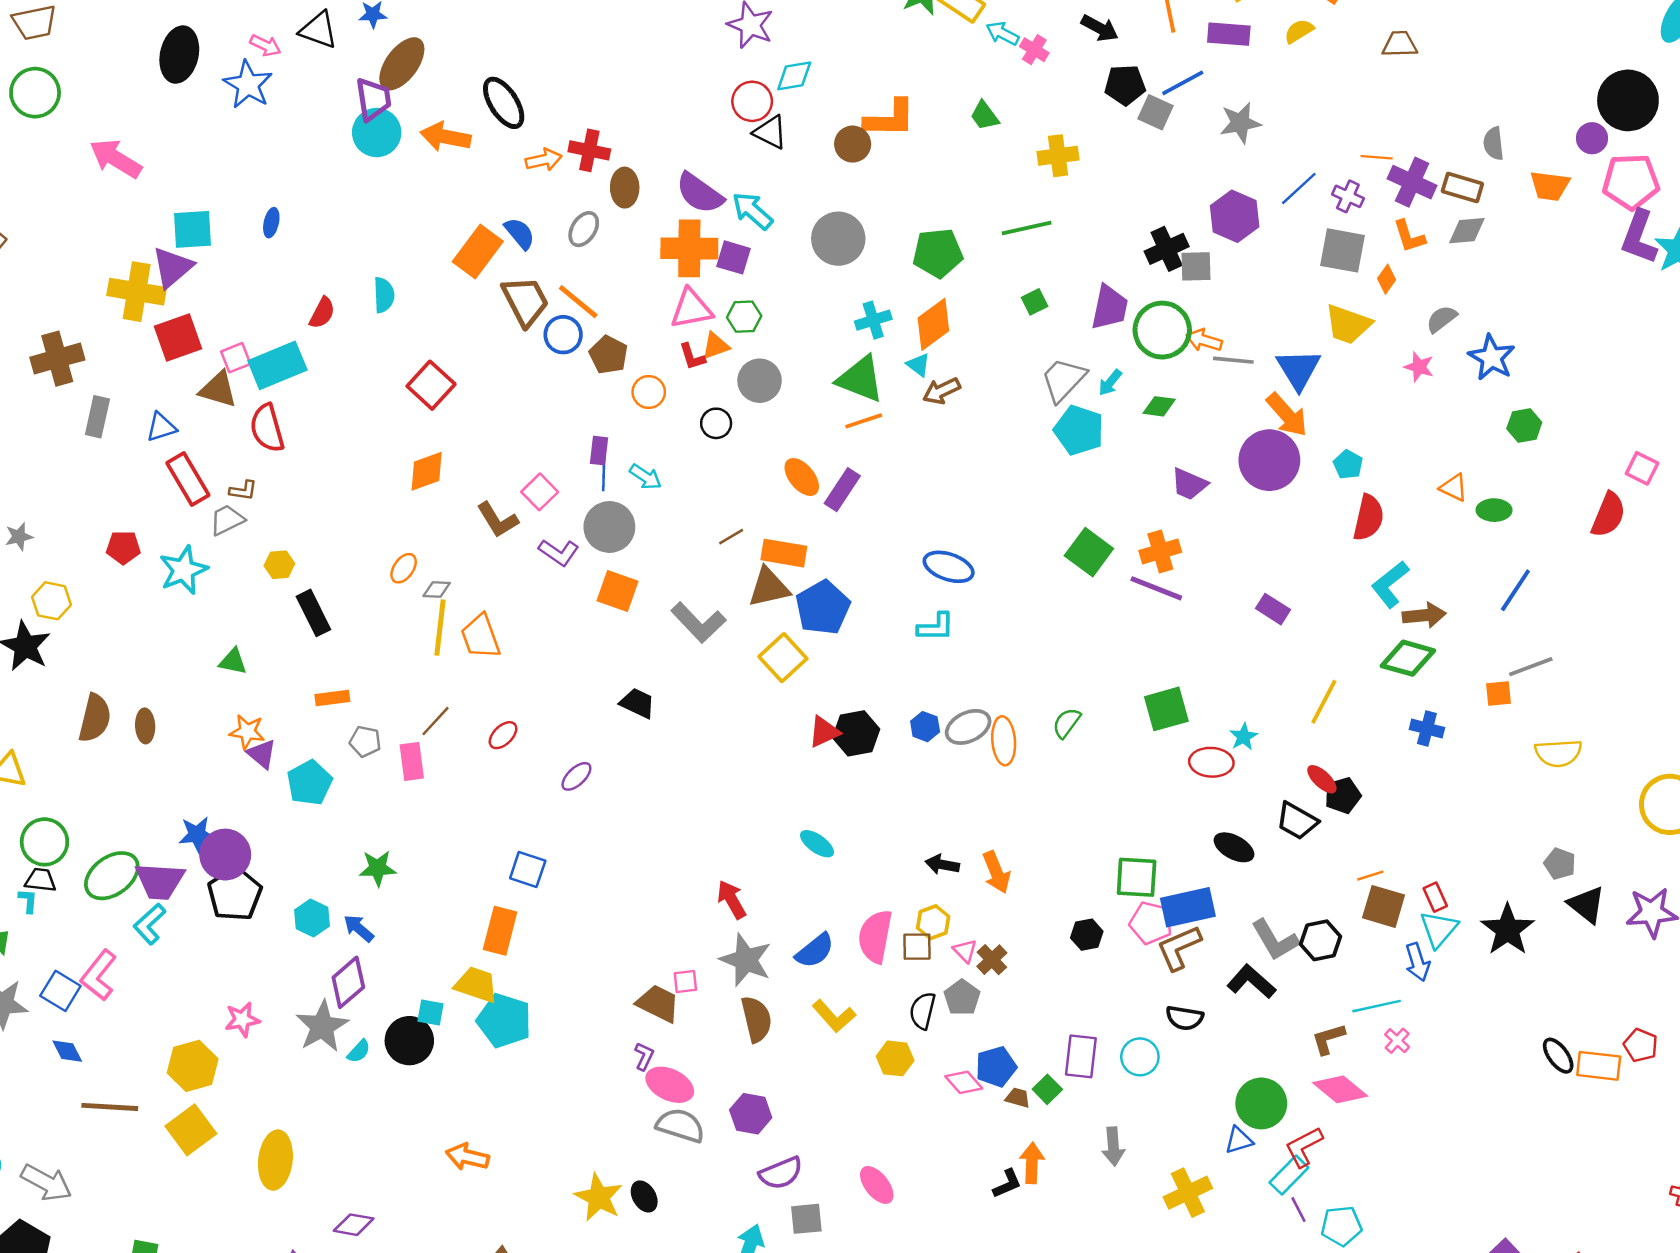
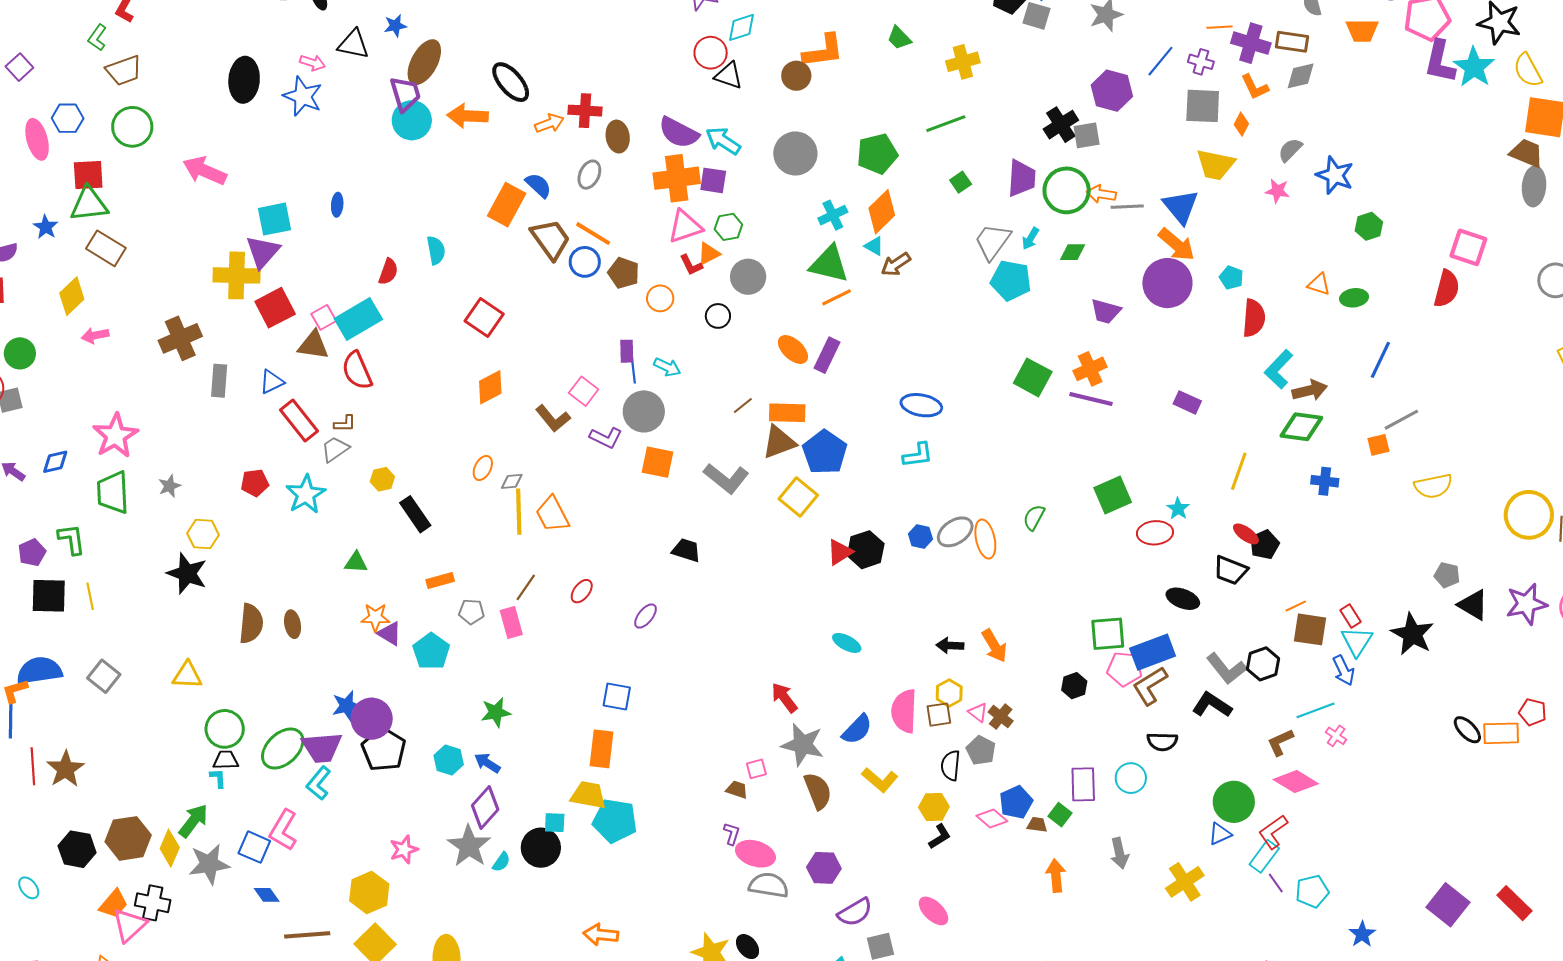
pink square: (1642, 468) -> (1468, 247), size x1.4
brown trapezoid: (658, 1003) -> (737, 790), size x0.6
black L-shape: (1007, 1184) -> (940, 836), moved

